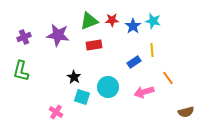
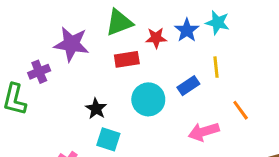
red star: (112, 20) -> (156, 38), moved
purple cross: (24, 37) -> (39, 72), moved
cyan circle: (108, 87) -> (148, 99), moved

